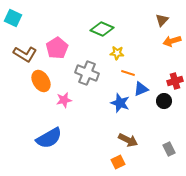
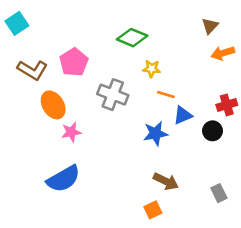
cyan square: (13, 18) -> (17, 23), turned 30
pink star: (64, 100) -> (71, 132), moved
blue star: (120, 103) -> (155, 133), turned -30

